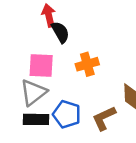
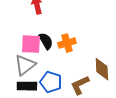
black semicircle: (60, 32) -> (46, 41), moved

